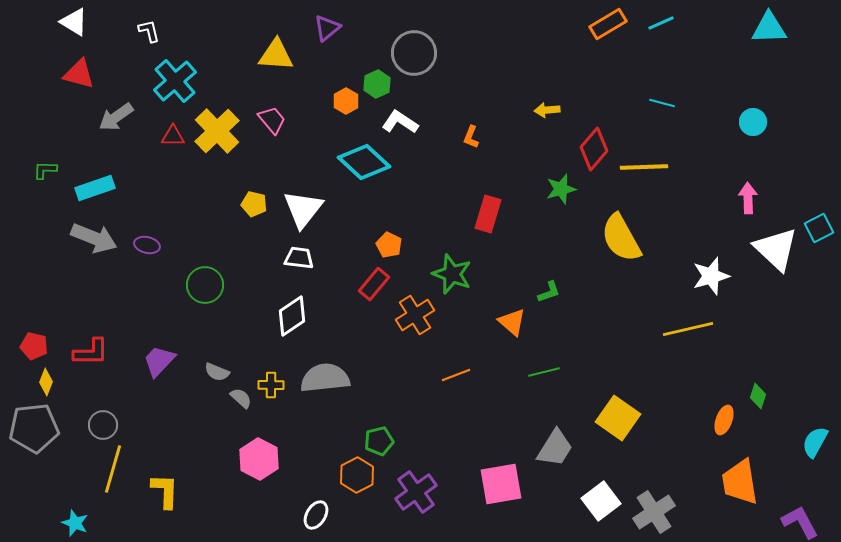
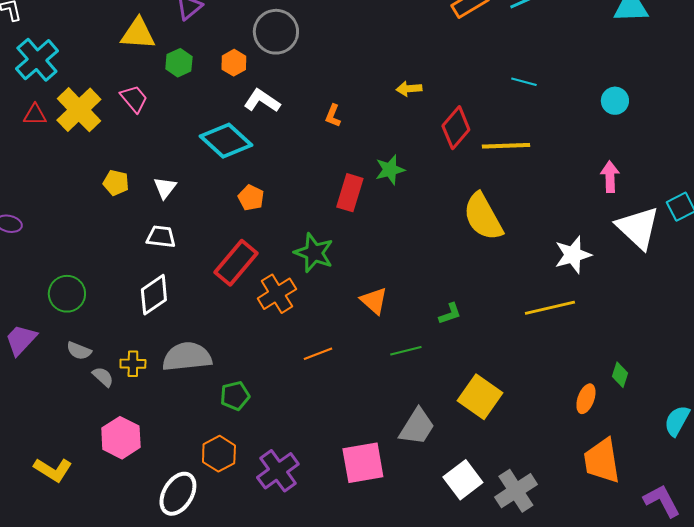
green hexagon: (377, 84) -> (179, 63), moved
orange hexagon: (346, 101) -> (234, 63), moved
green star: (561, 189) -> (390, 170), moved
white triangle: (303, 209) -> (165, 188), size x0.6
orange pentagon: (389, 245) -> (251, 198), moved
red rectangle: (374, 284) -> (236, 263), size x1.4
green circle: (205, 285) -> (67, 294), moved
green L-shape: (549, 292) -> (450, 314), moved
green pentagon: (379, 441) -> (235, 396), moved
yellow L-shape: (165, 491) -> (53, 470), moved, turned 120
white ellipse: (316, 515) -> (178, 494), size x1.5

